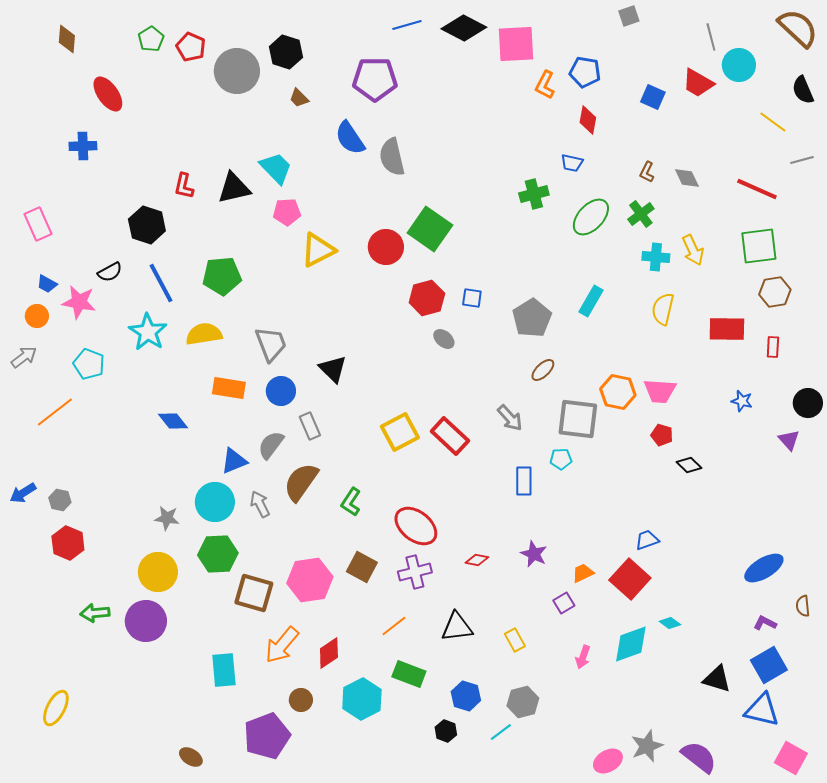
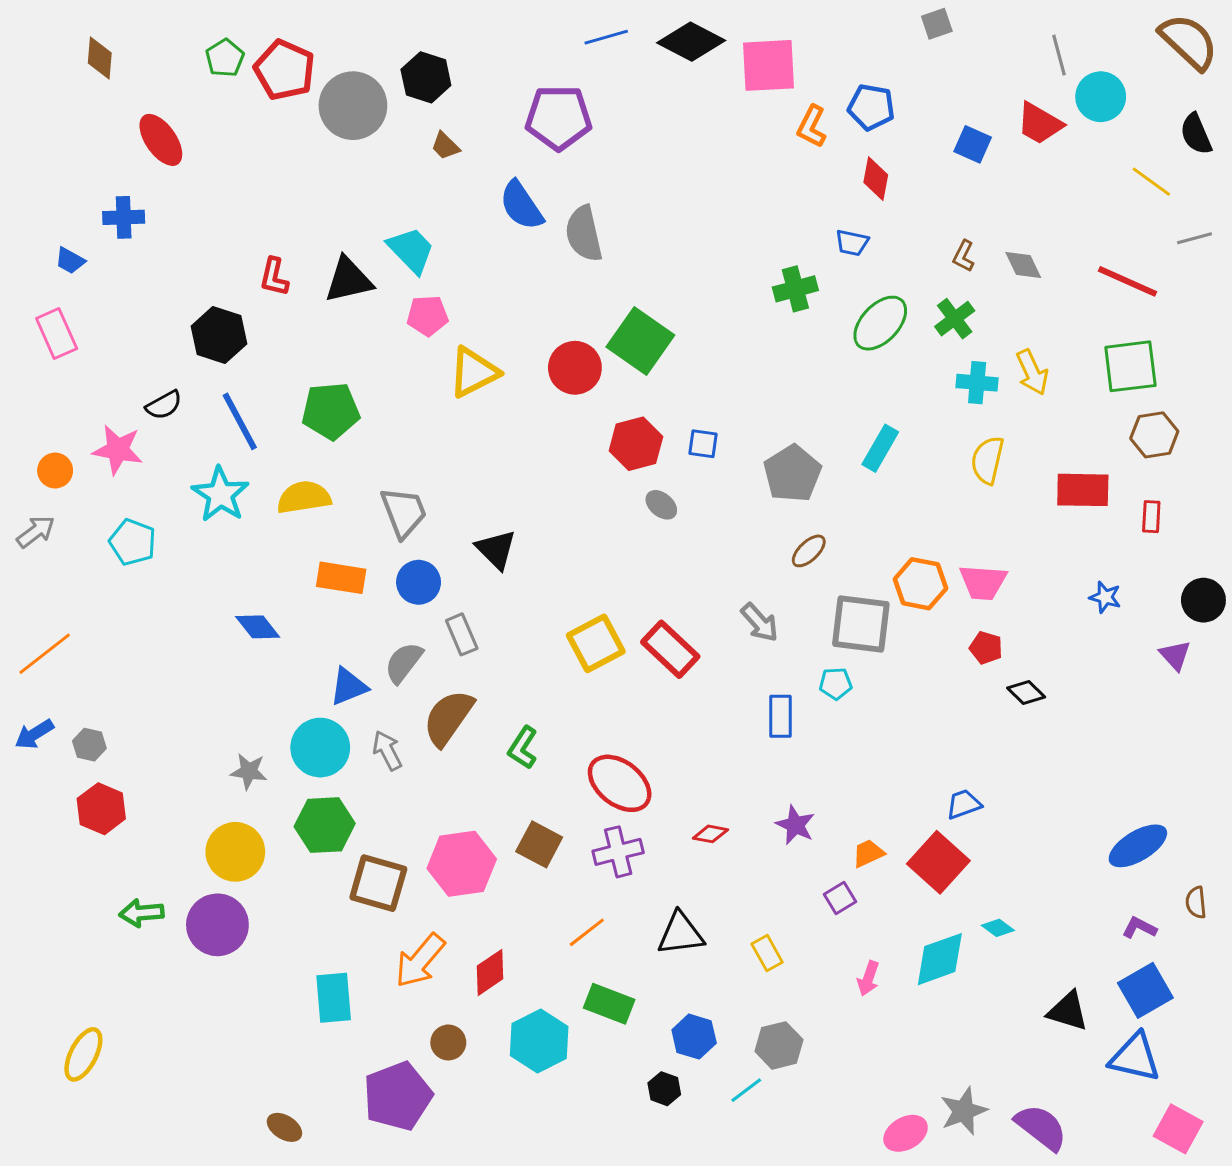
red pentagon: (191, 47) -> (284, 70), size x1.4
blue trapezoid: (47, 284) -> (70, 261), moved
orange line: (55, 412) -> (45, 654), moved

